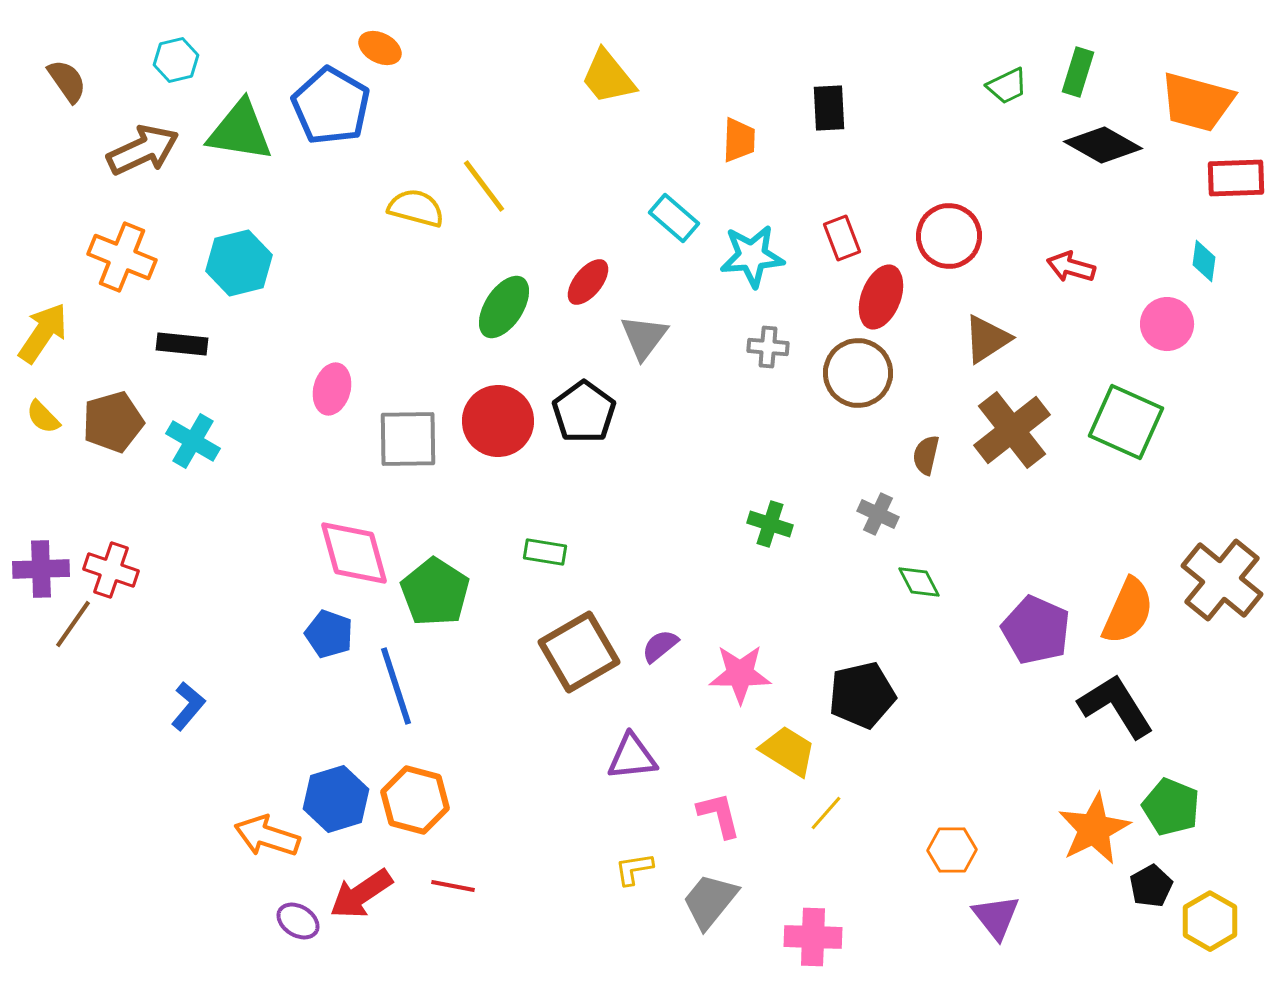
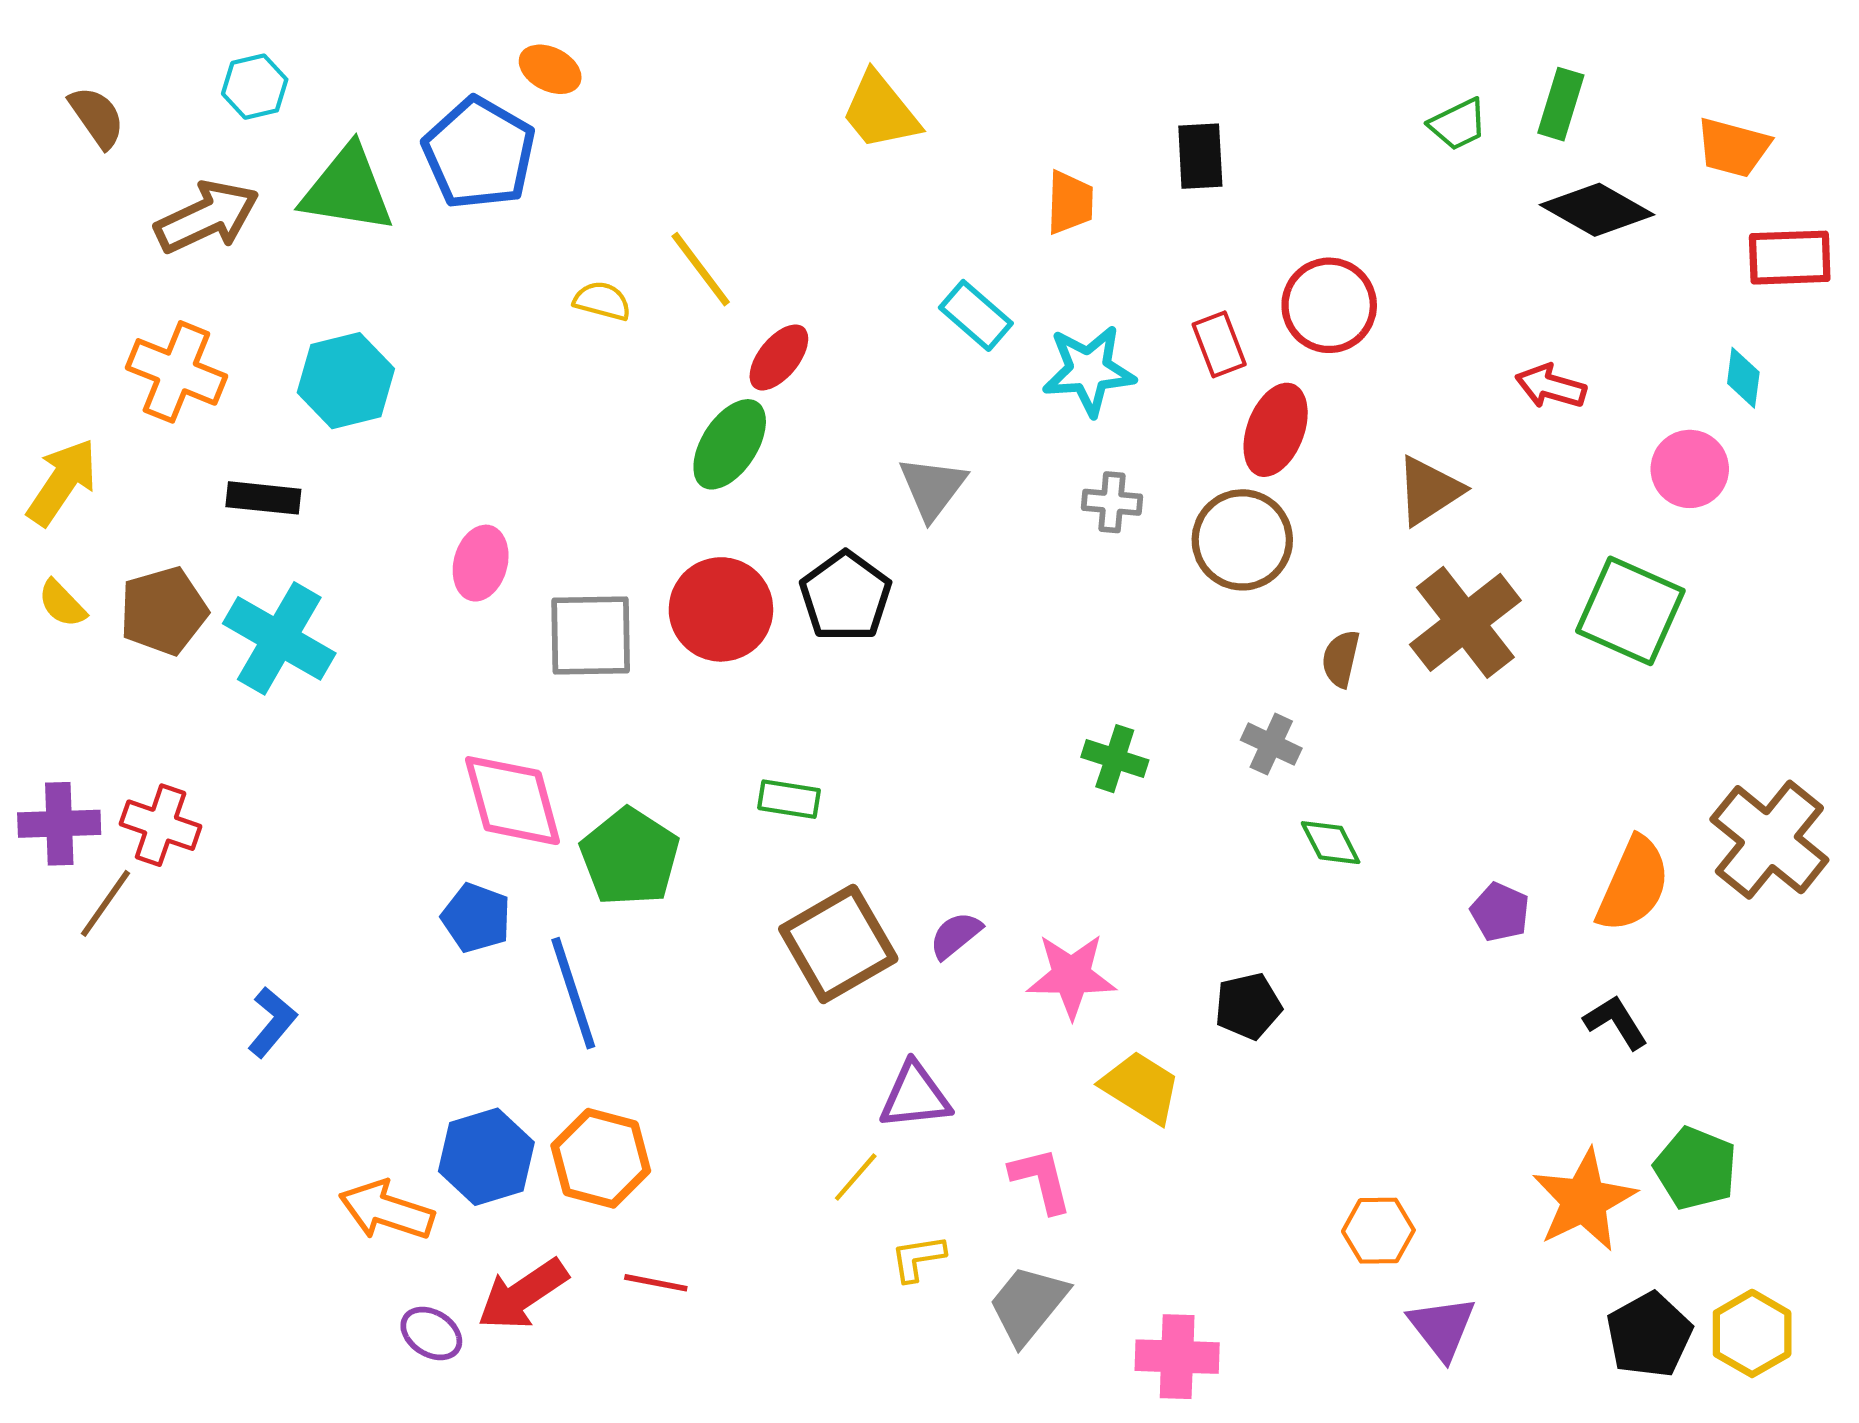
orange trapezoid: (1197, 102) -> (1733, 147), size x0.7
yellow semicircle: (416, 208) -> (602, 301), size x0.7
red circle: (949, 236) -> (1329, 305), moved
red ellipse: (588, 282) -> (779, 357), moved
cyan cross: (193, 441) -> (279, 638), size x1.4
purple pentagon: (1036, 630) -> (1500, 912), size x0.6
black pentagon: (862, 695) -> (1248, 1006), size x0.7
black L-shape: (1116, 706) -> (1616, 1022), size x0.6
yellow line: (826, 813) -> (856, 1177), moved
black pentagon: (1151, 886) -> (1649, 1335), moved, size x1.4

